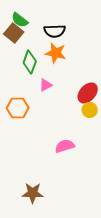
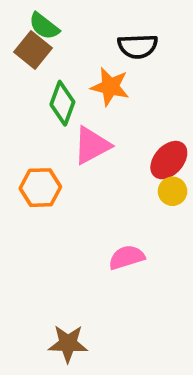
black semicircle: (55, 31) -> (138, 46), moved
pink triangle: (46, 85) -> (92, 145), size x1.6

